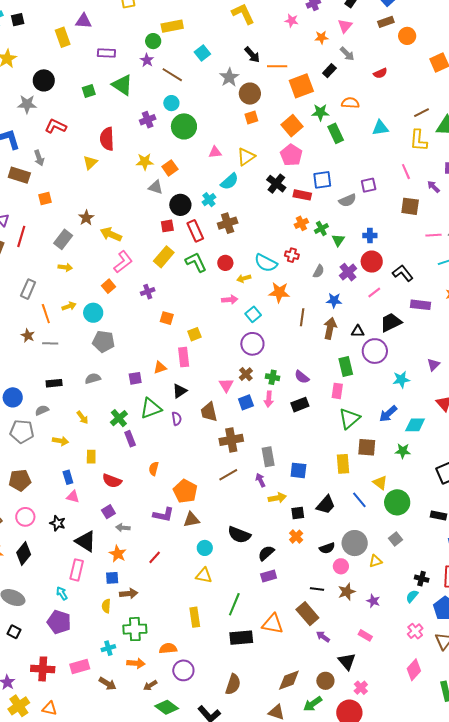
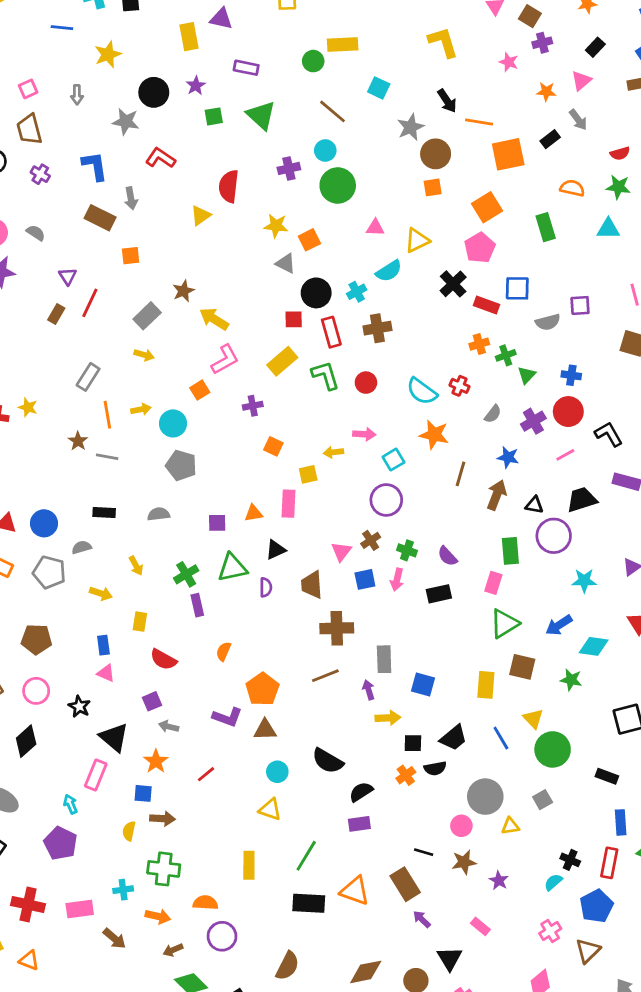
cyan square: (202, 53) -> (379, 88), turned -35
purple star: (147, 60) -> (196, 86), moved
green star: (320, 112) -> (618, 187), moved
yellow arrow: (244, 278) -> (333, 452), moved
black semicircle: (327, 548) -> (435, 768), moved

